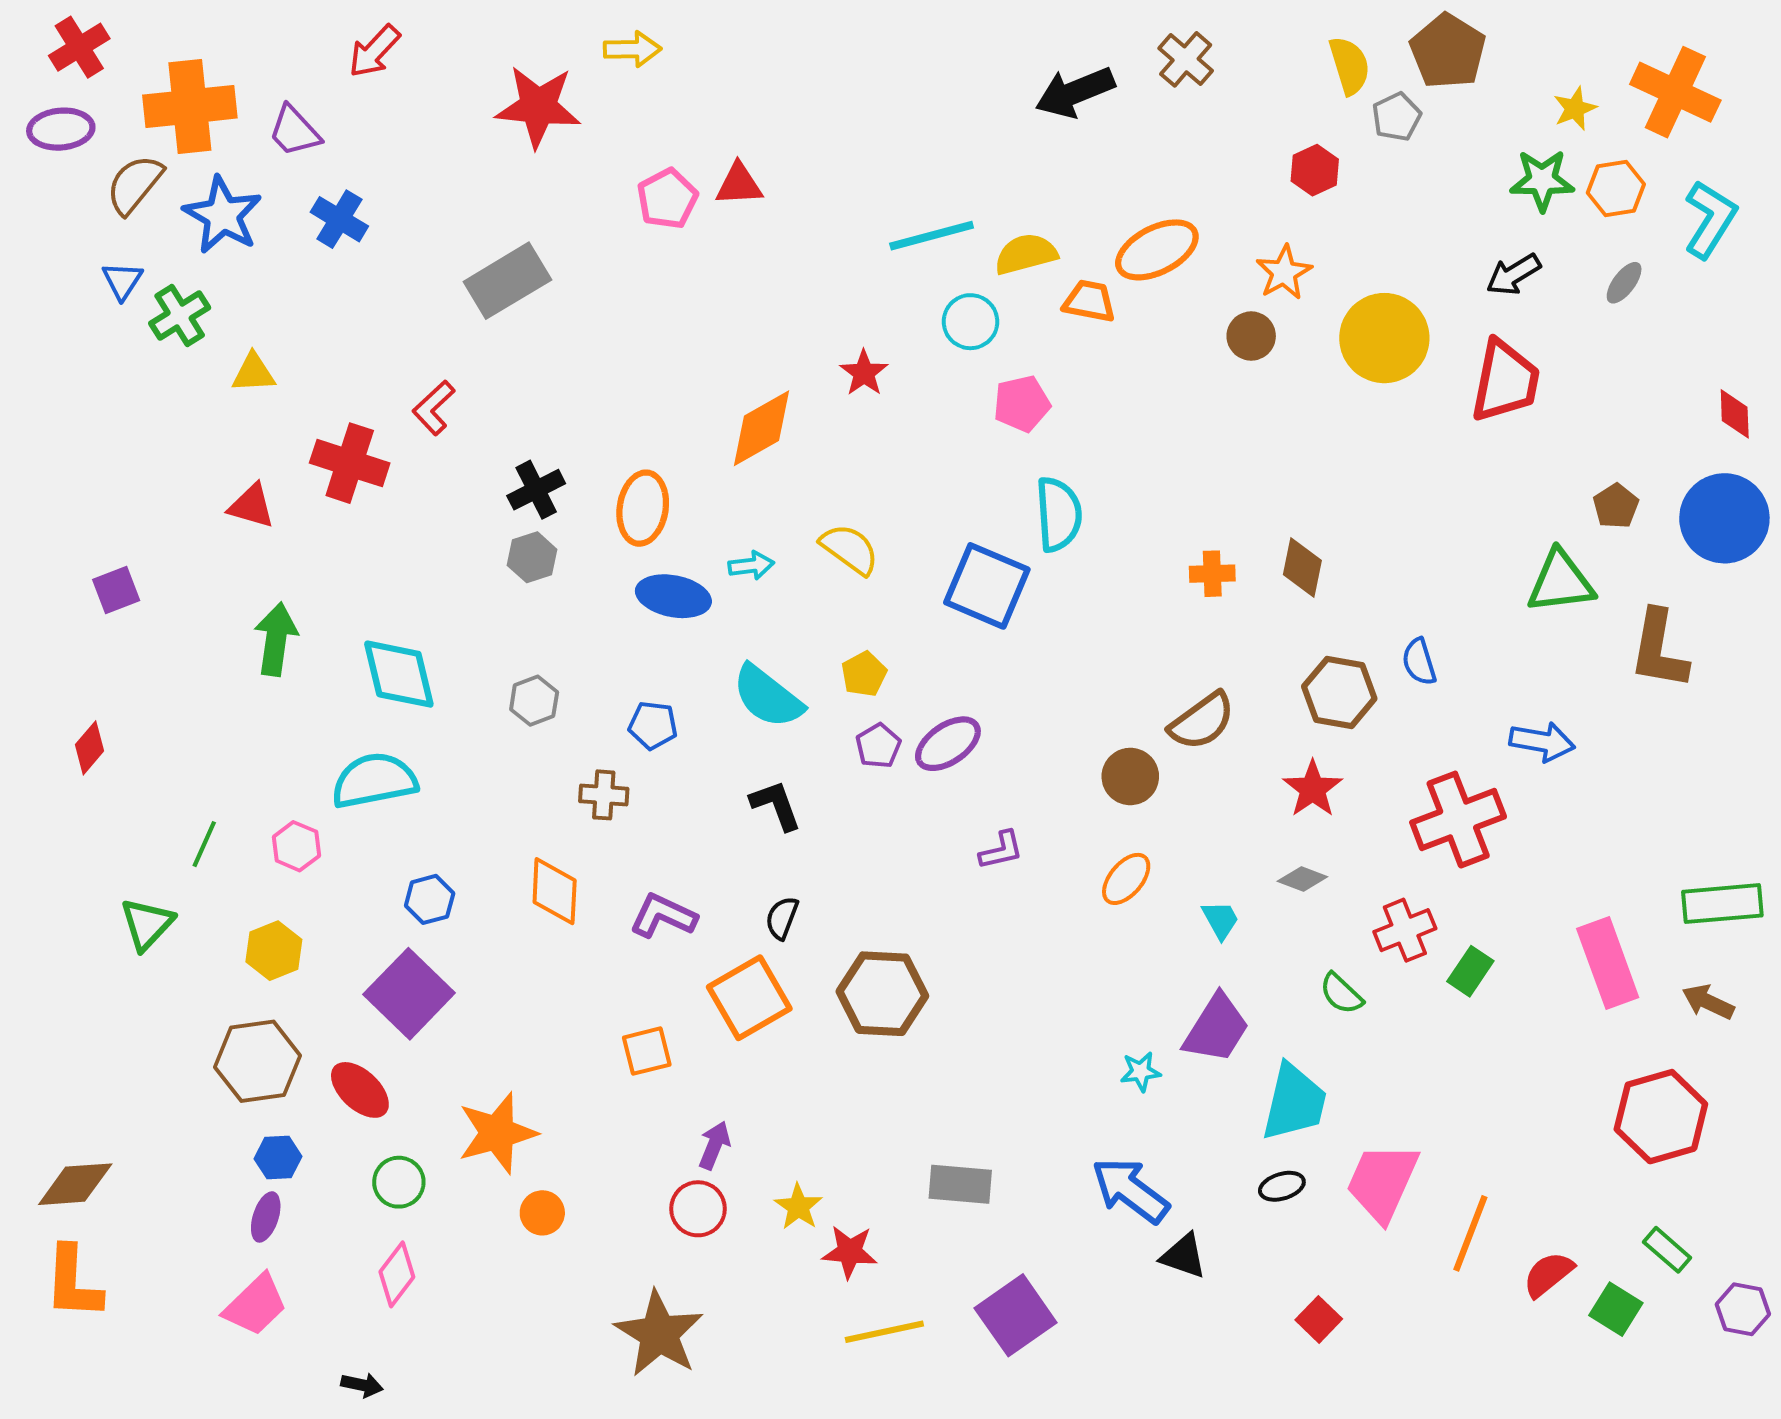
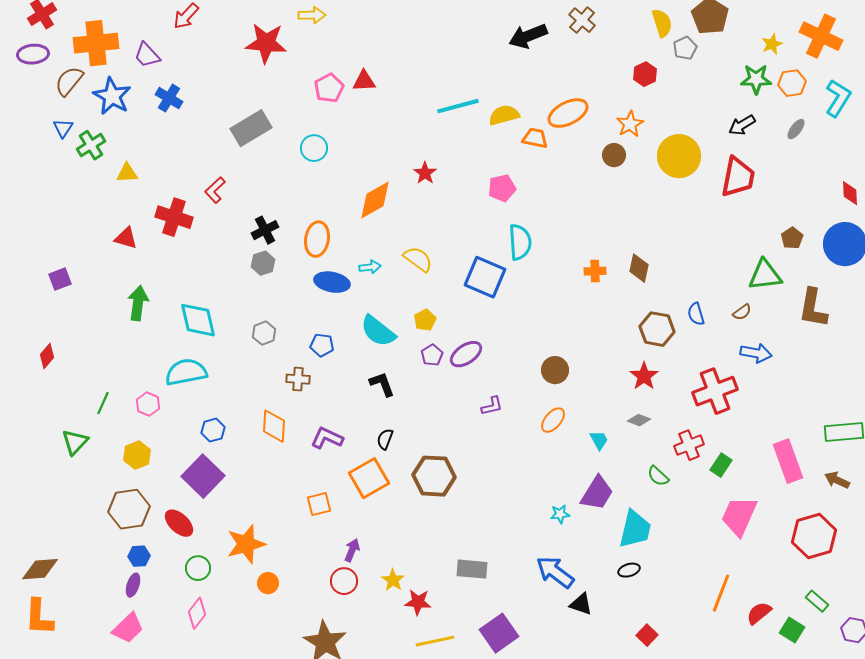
cyan circle: (970, 322) -> (314, 148), moved
brown semicircle: (1202, 721) -> (742, 312), moved, size x0.6
pink trapezoid: (1382, 1182) -> (739, 516), moved

